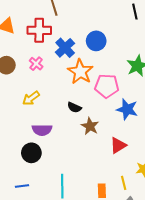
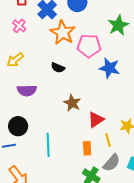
brown star: (90, 126) -> (72, 103), moved
red triangle: (118, 145) -> (96, 120), moved
black circle: (31, 153) -> (18, 126), moved

